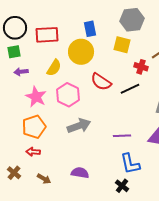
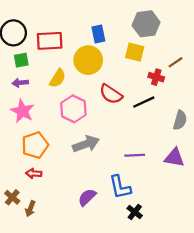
green square: (14, 52) -> (21, 60), moved
pink star: (36, 97) -> (22, 111), moved
blue L-shape: (130, 164) -> (120, 187), moved
purple semicircle: (80, 173) -> (87, 197), turned -54
brown arrow: (44, 179) -> (30, 209), moved, turned 80

